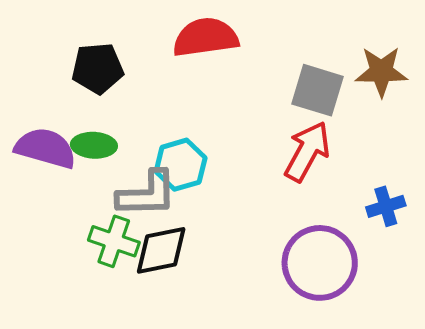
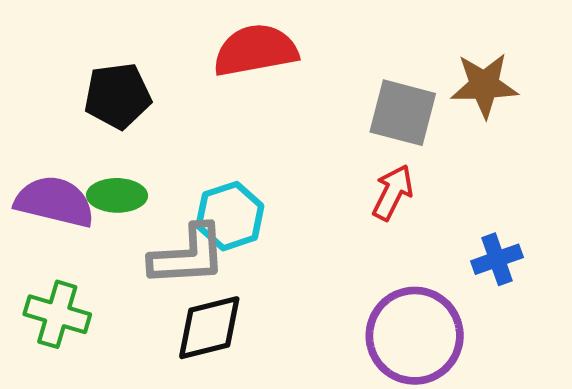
red arrow: (307, 151) -> (393, 192), size x0.7
green cross: (114, 241) -> (57, 314), moved

